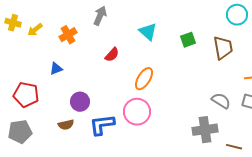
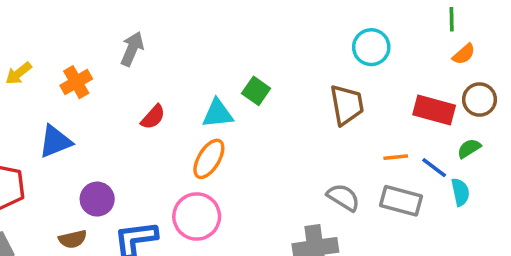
cyan triangle: (148, 32) -> (218, 113), moved, turned -48
green square: (188, 40) -> (256, 91), moved, turned -35
blue triangle: (56, 69) -> (55, 141), size x1.5

